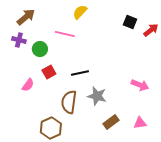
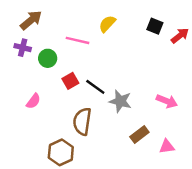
yellow semicircle: (80, 12) -> (107, 24), moved
red square: (49, 72) -> (70, 81), moved
black line: (80, 73) -> (95, 87), turned 48
gray star: (97, 96) -> (120, 101), moved
brown rectangle: (111, 122) -> (139, 135), moved

